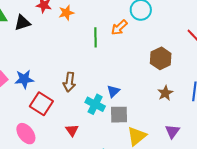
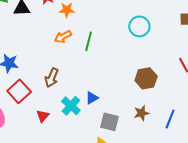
orange arrow: (119, 27) -> (63, 37), moved
gray square: (119, 115) -> (109, 122), moved
red triangle: (72, 130) -> (43, 116), moved

